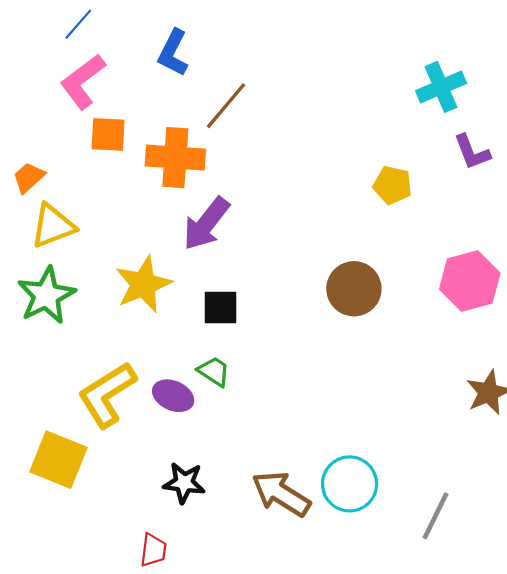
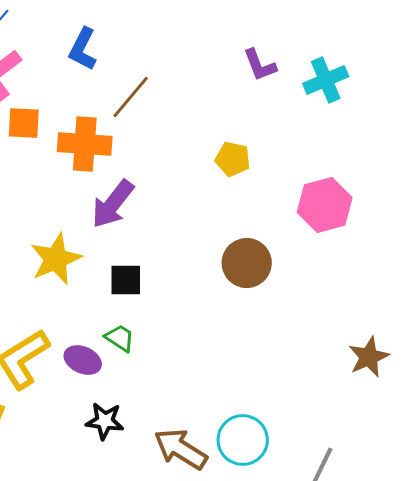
purple L-shape: (472, 152) -> (260, 65), moved
yellow pentagon: (393, 185) -> (233, 159), moved
pink hexagon: (470, 281) -> (325, 205), moved
black star: (184, 483) -> (105, 421), moved

